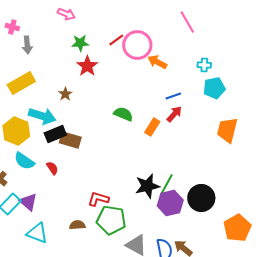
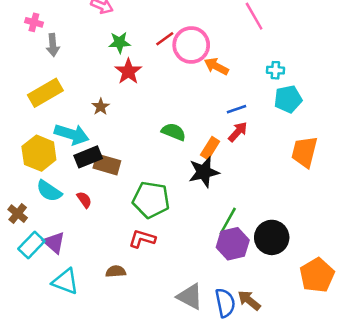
black star: (147, 186) -> (204, 172), moved
green pentagon: (111, 220) -> (151, 200), moved

